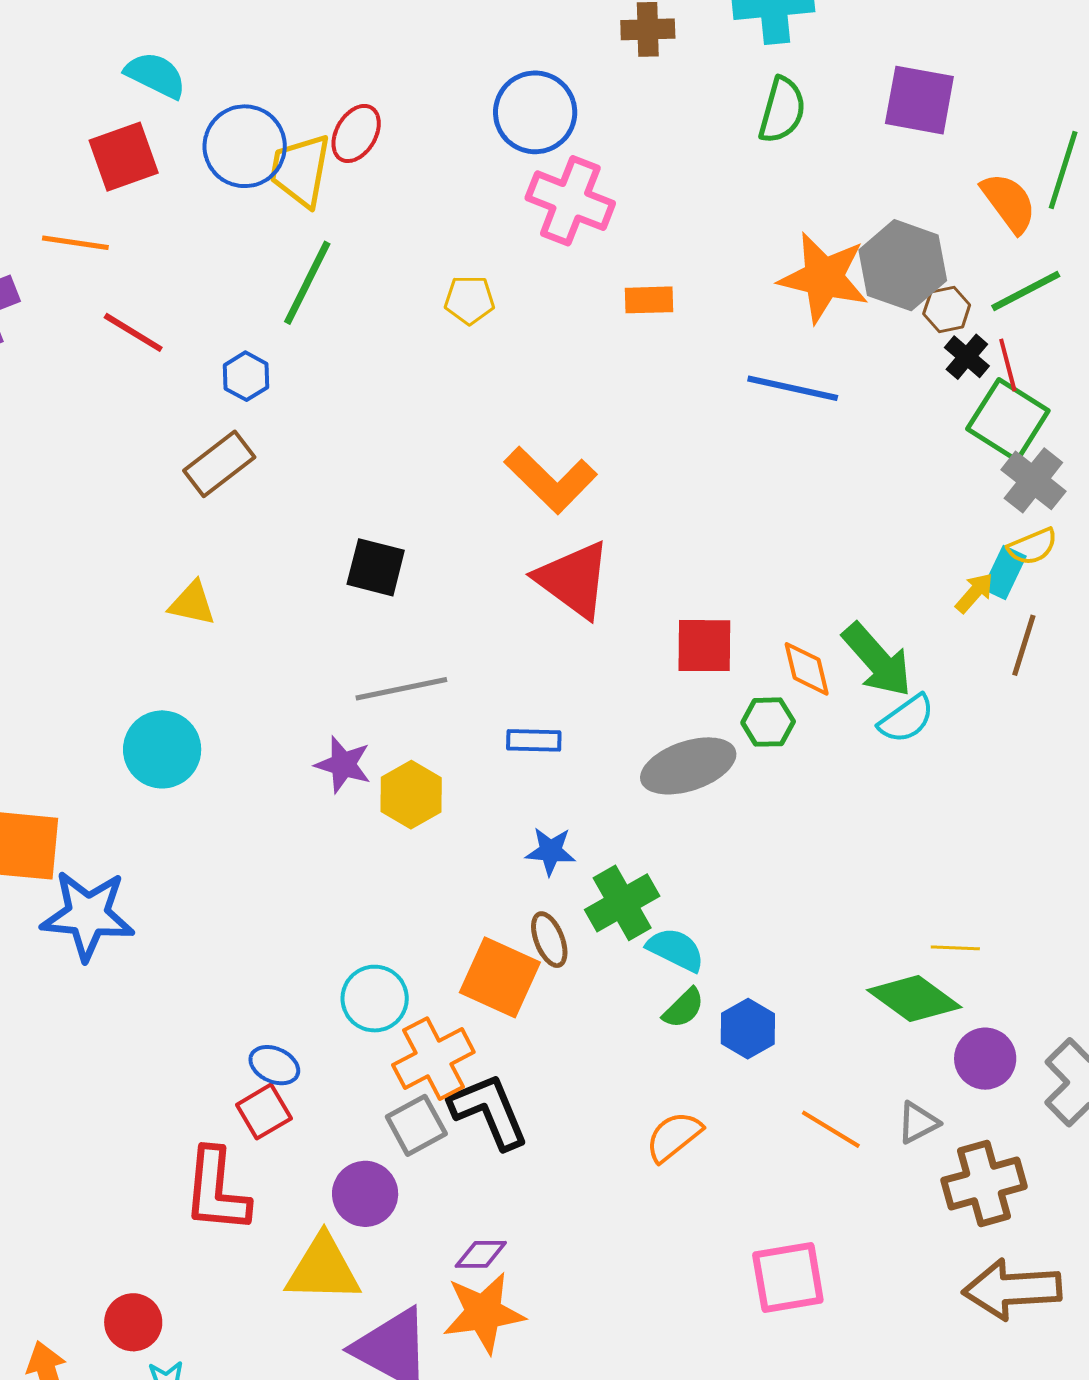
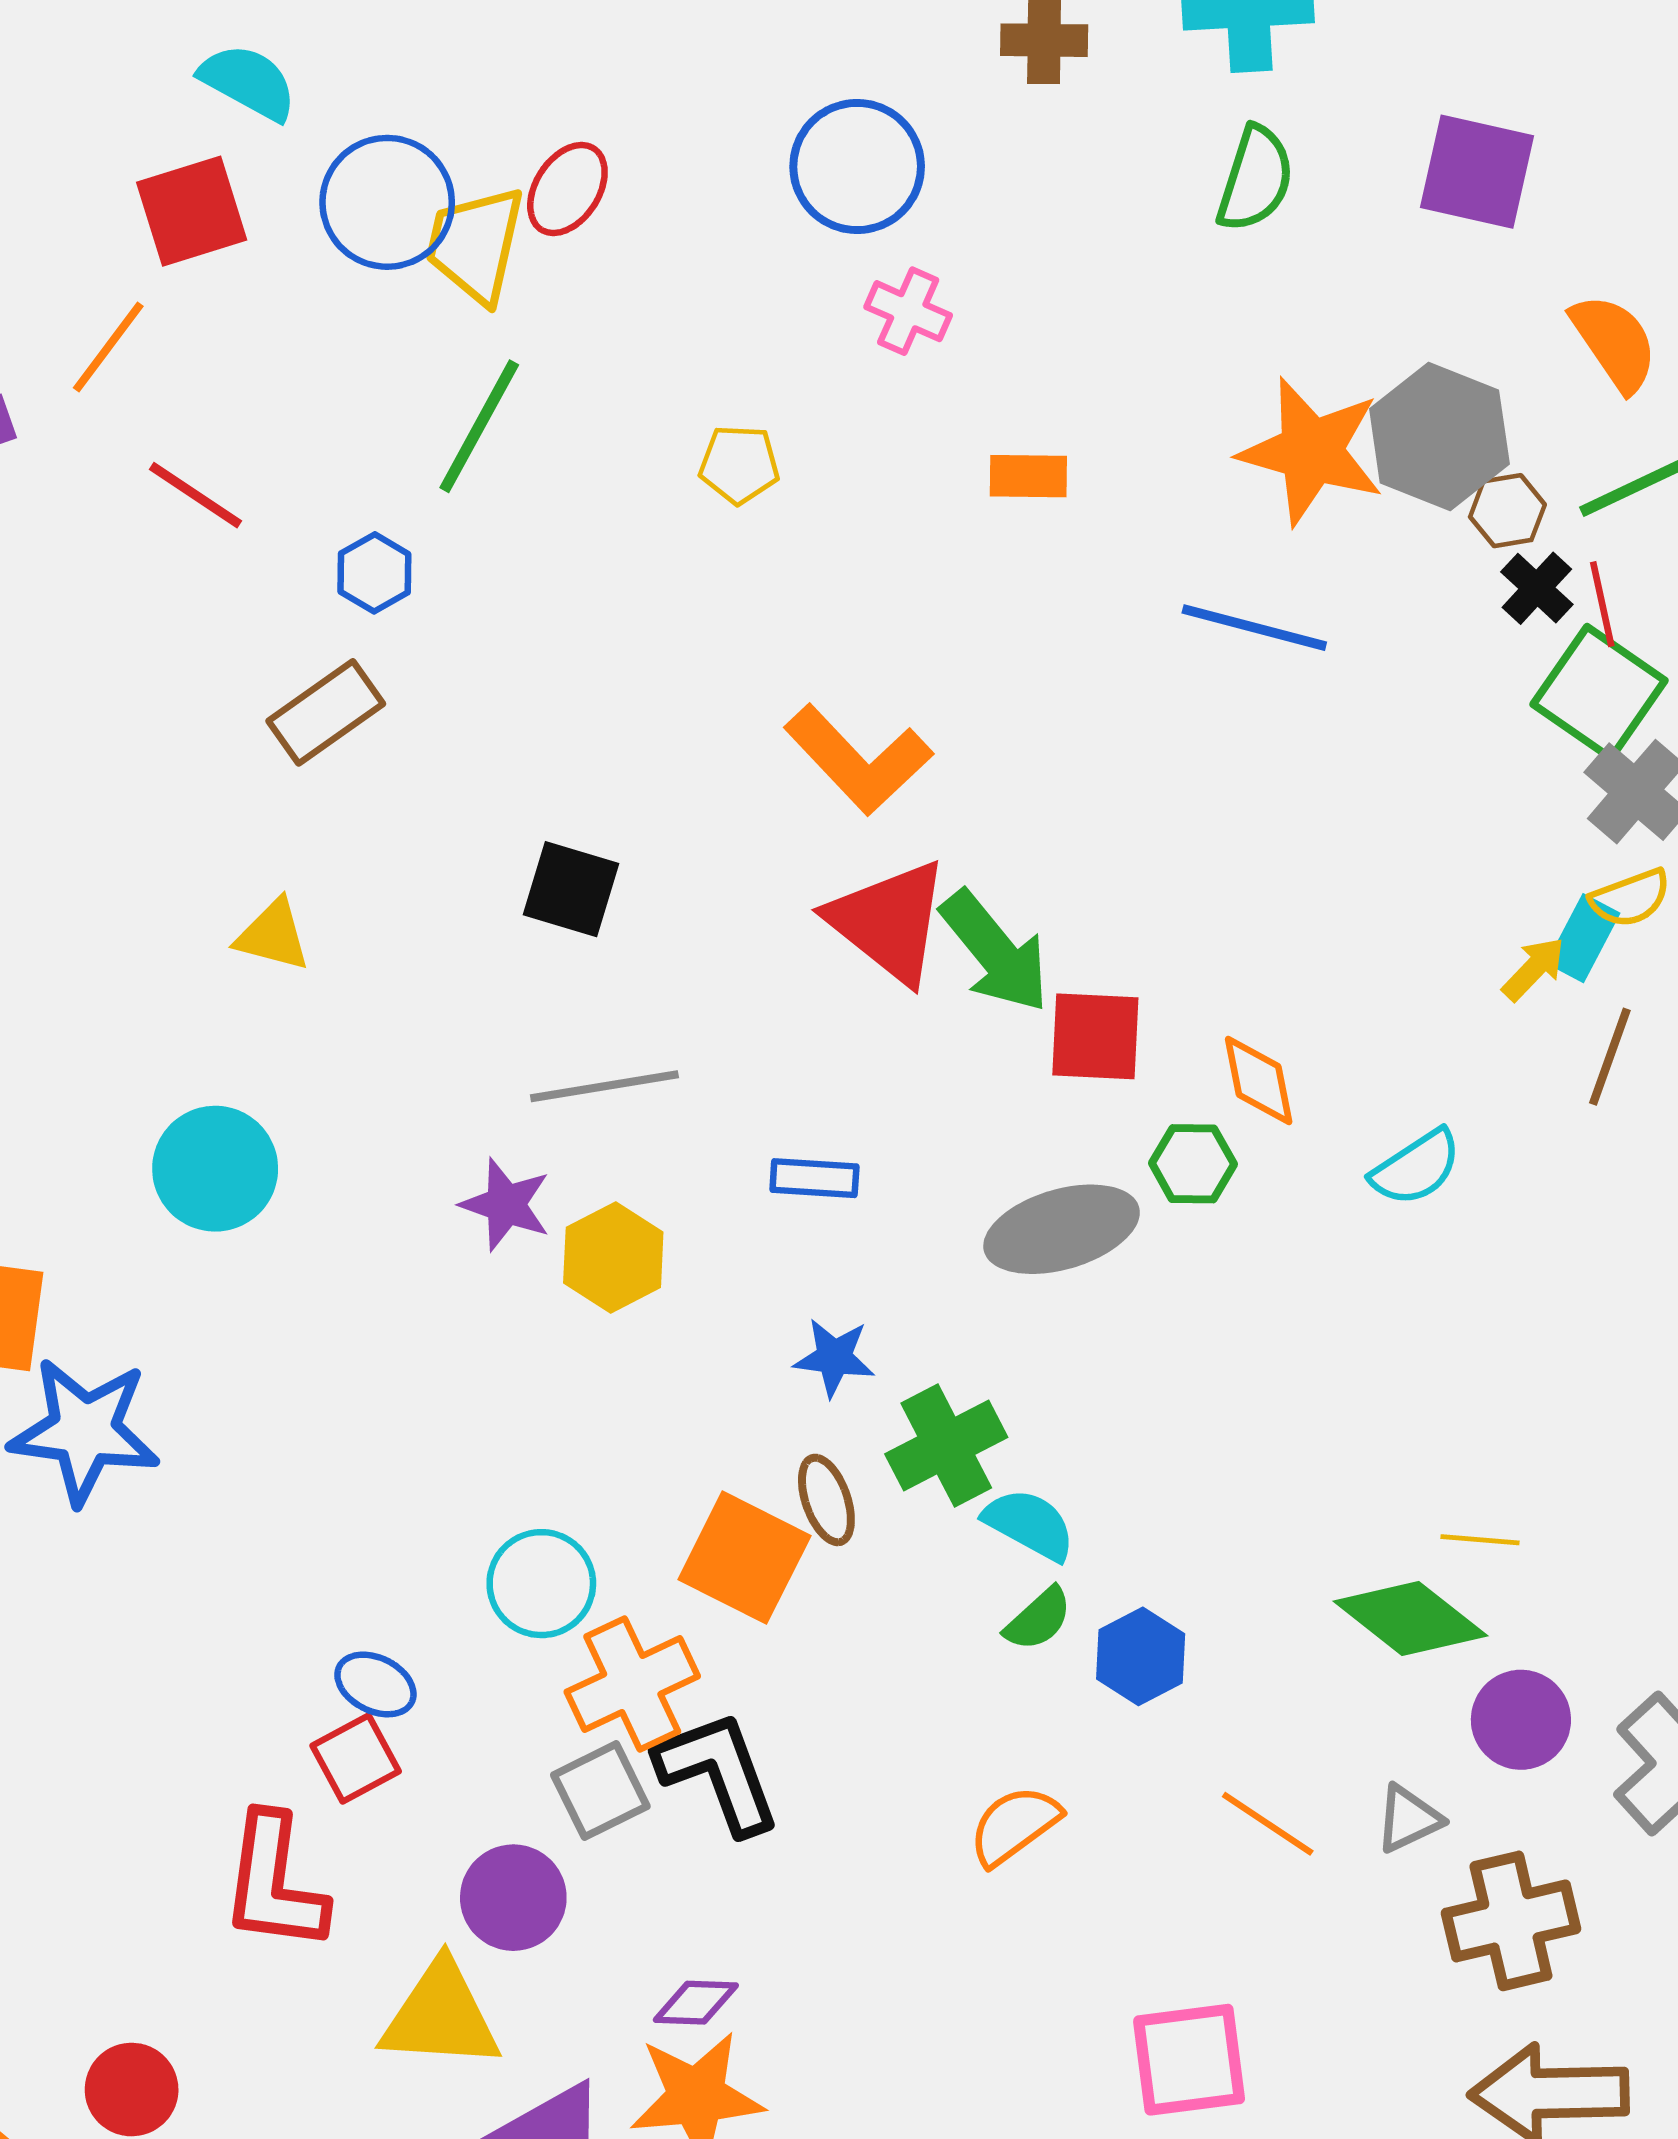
pink cross: (570, 201) -> (908, 311), size x0.6
orange line: (75, 243) -> (108, 347), turned -64
green arrow: (877, 660) -> (995, 952), moved

